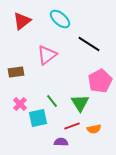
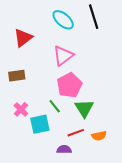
red triangle: (22, 21) -> (23, 38), moved
black line: (89, 44) -> (94, 17), moved, turned 40
pink triangle: (47, 55) -> (63, 56), moved
pink pentagon: (100, 81) -> (69, 85), moved

